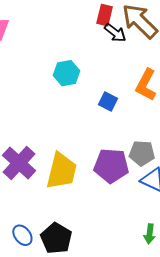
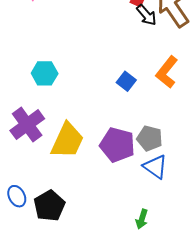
cyan hexagon: (67, 73) -> (45, 73), moved

